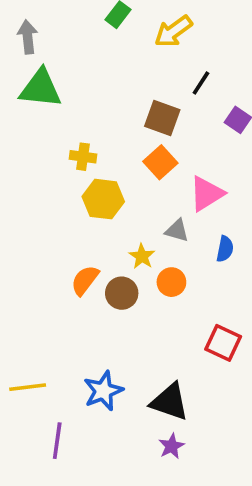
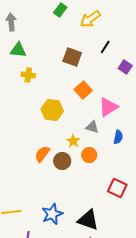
green triangle: (41, 88) -> (18, 50), size x0.7
brown square: (162, 118) -> (72, 57), moved
yellow cross: (83, 157) -> (28, 75), moved

